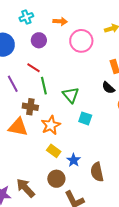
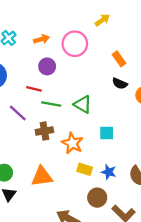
orange arrow: (60, 21) -> (41, 39), moved
purple circle: (39, 40) -> (47, 66), moved
green line: (44, 86) -> (51, 104), turned -48
cyan square: (85, 118) -> (107, 133), moved
orange triangle: (18, 127) -> (42, 176), moved

